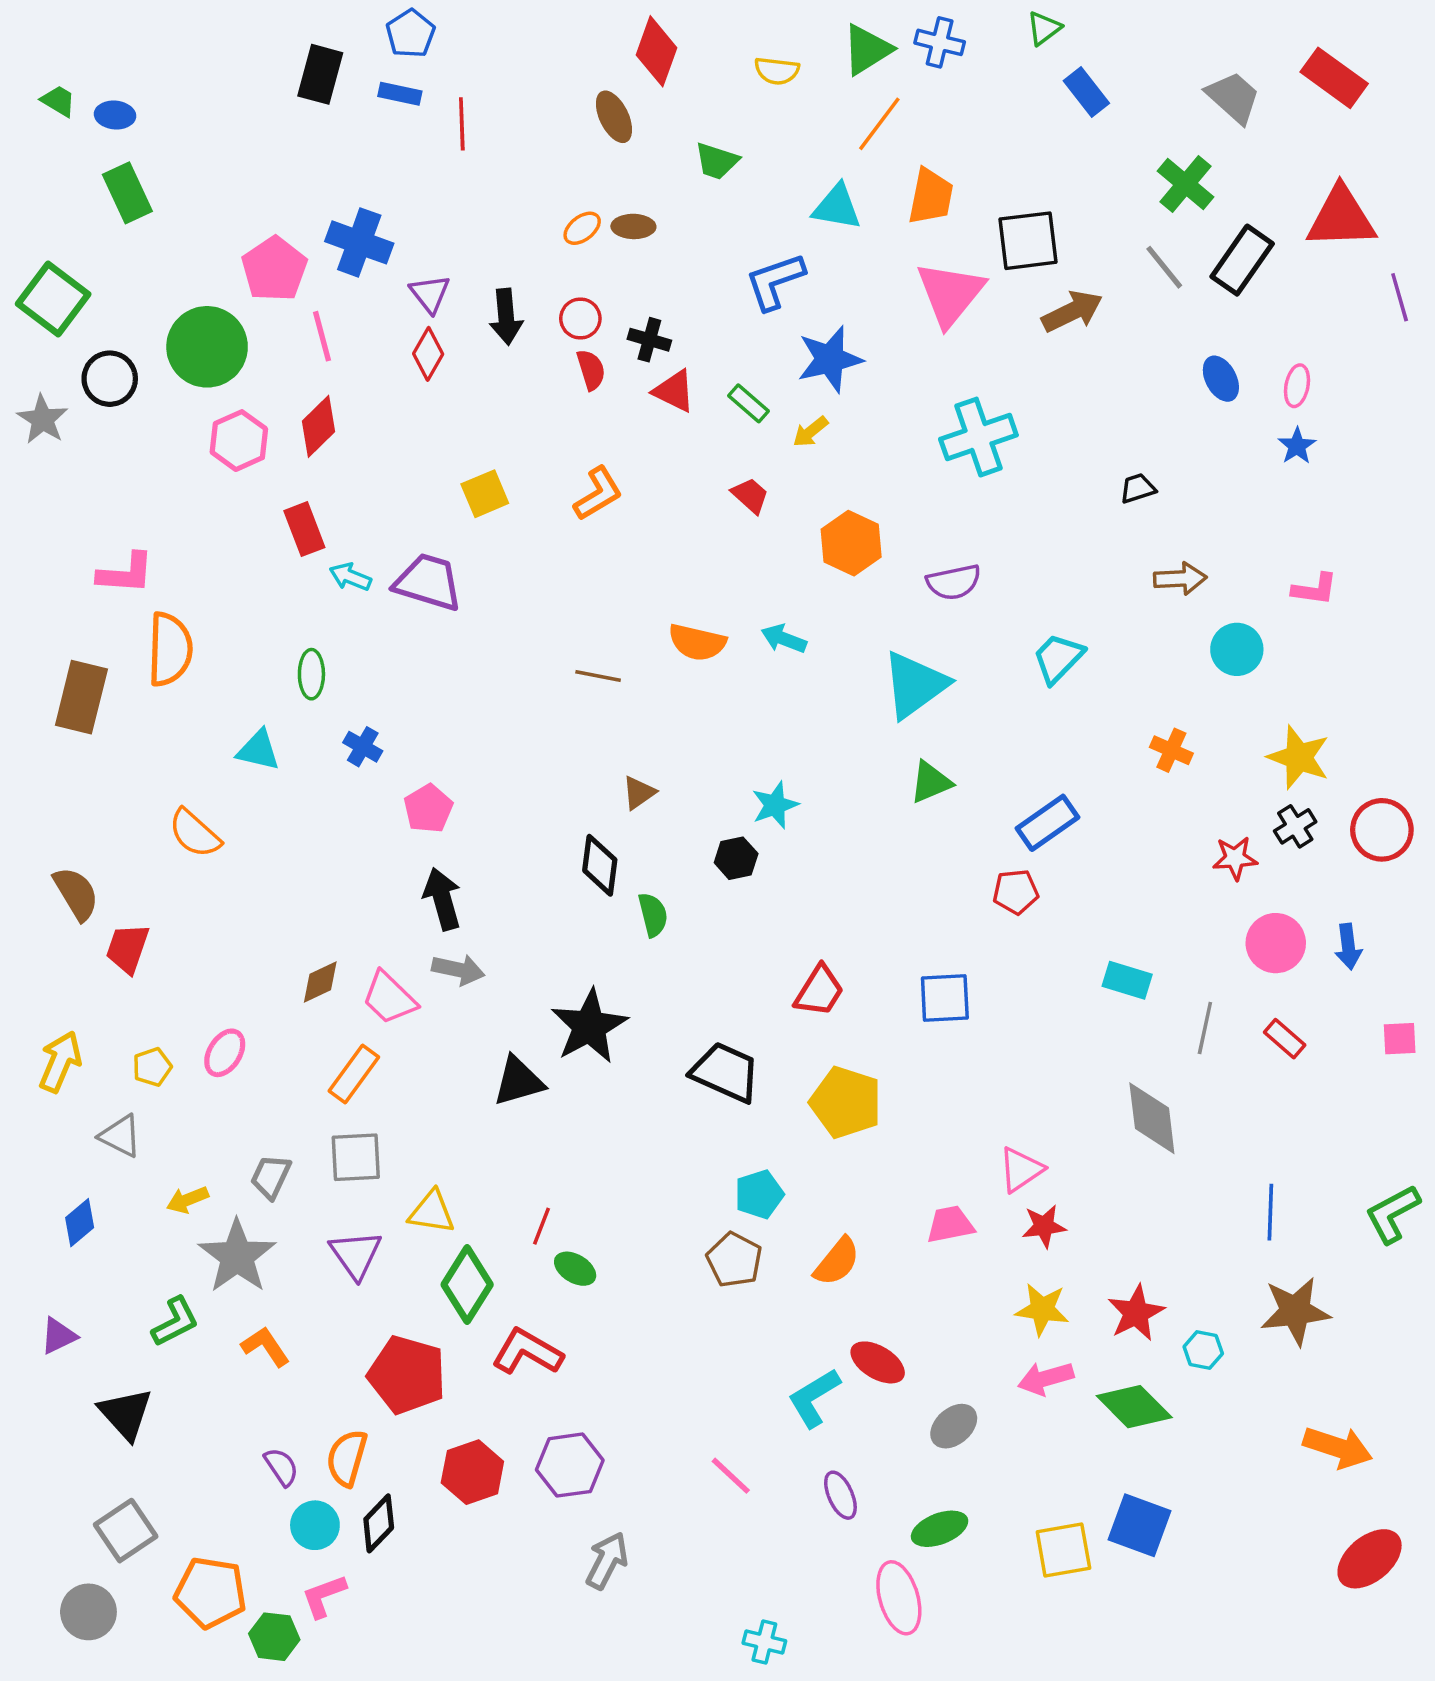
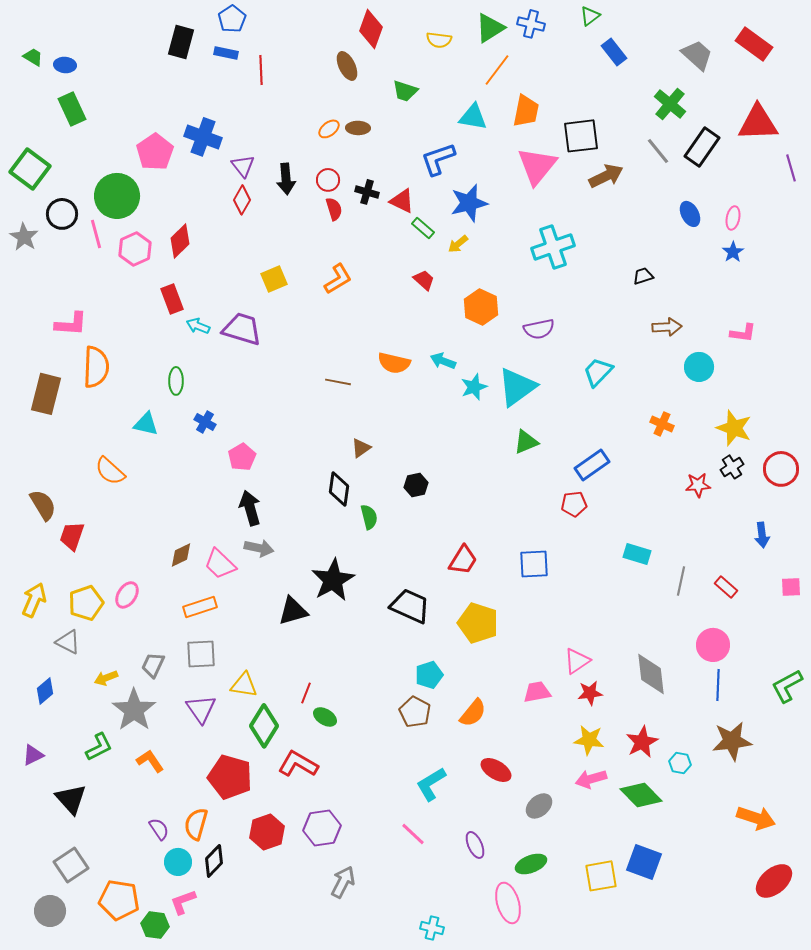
pink line: (322, 336) -> (96, 234), moved
red triangle: (674, 391) -> (402, 201), moved
cyan star: (775, 805) -> (474, 387), moved
pink circle: (1276, 943) -> (713, 645), moved
yellow pentagon: (152, 1067) -> (86, 603), size x1.6
orange rectangle: (354, 1074) -> (200, 607), turned 36
gray diamond: (1152, 1118) -> (651, 674), moved
cyan L-shape: (814, 1398) -> (431, 784), moved

